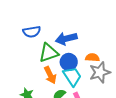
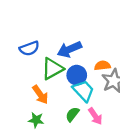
orange arrow: (50, 75) -> (40, 95), moved

